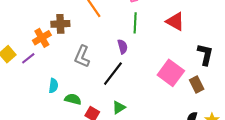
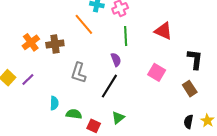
orange cross: (42, 38) -> (31, 42), moved
pink square: (171, 73) -> (157, 72), moved, size x0.7

